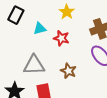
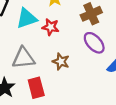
cyan triangle: (40, 29) -> (27, 18), size x1.5

